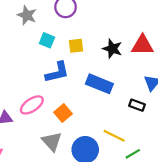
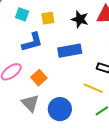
blue rectangle: (99, 84) -> (70, 51), turned -30
yellow line: (114, 136) -> (93, 88), moved

